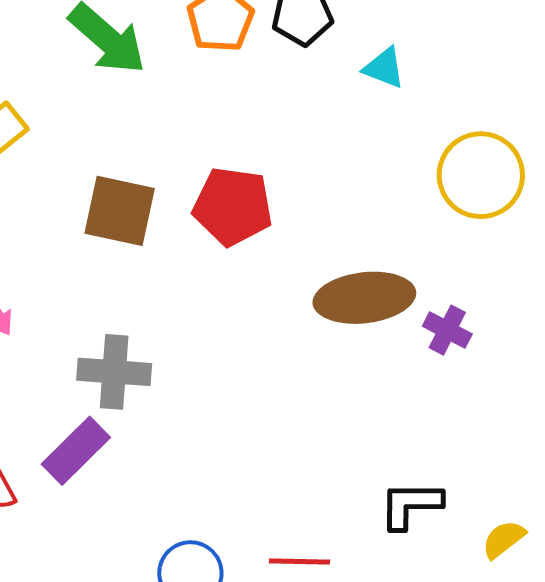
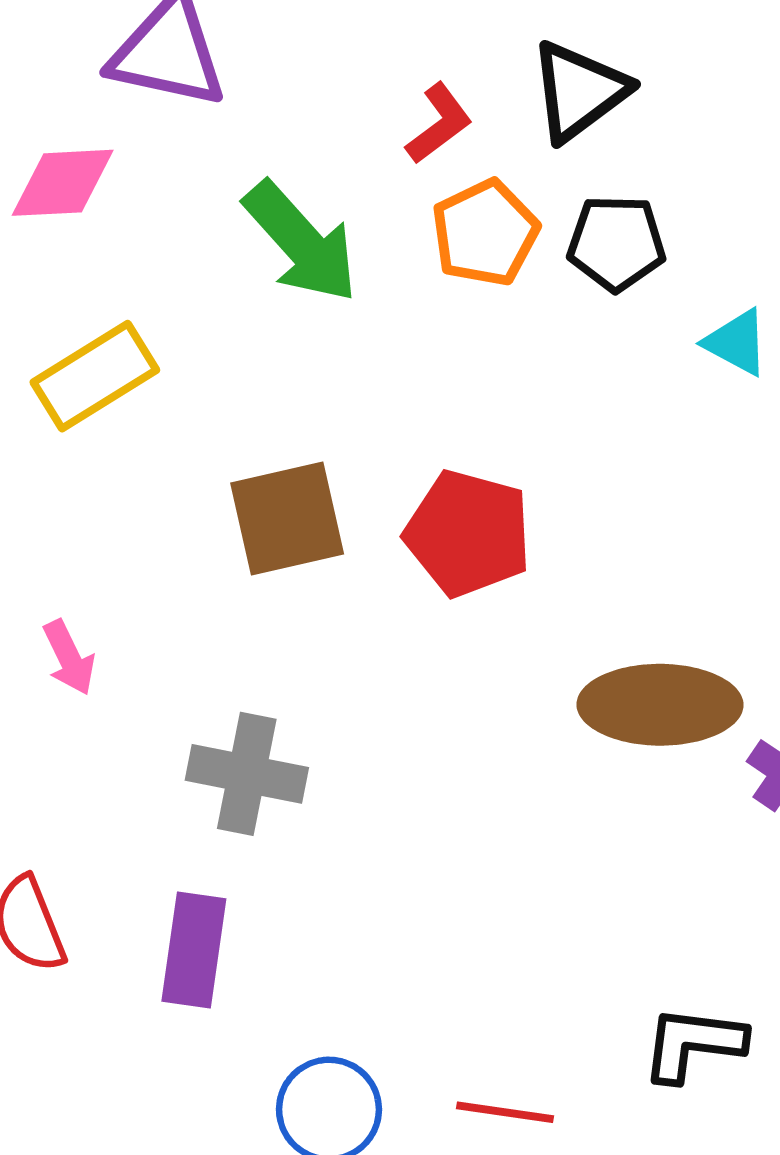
brown square: (120, 211) -> (287, 519), turned -32
purple rectangle: (76, 451) -> (194, 950), moved, turned -44

